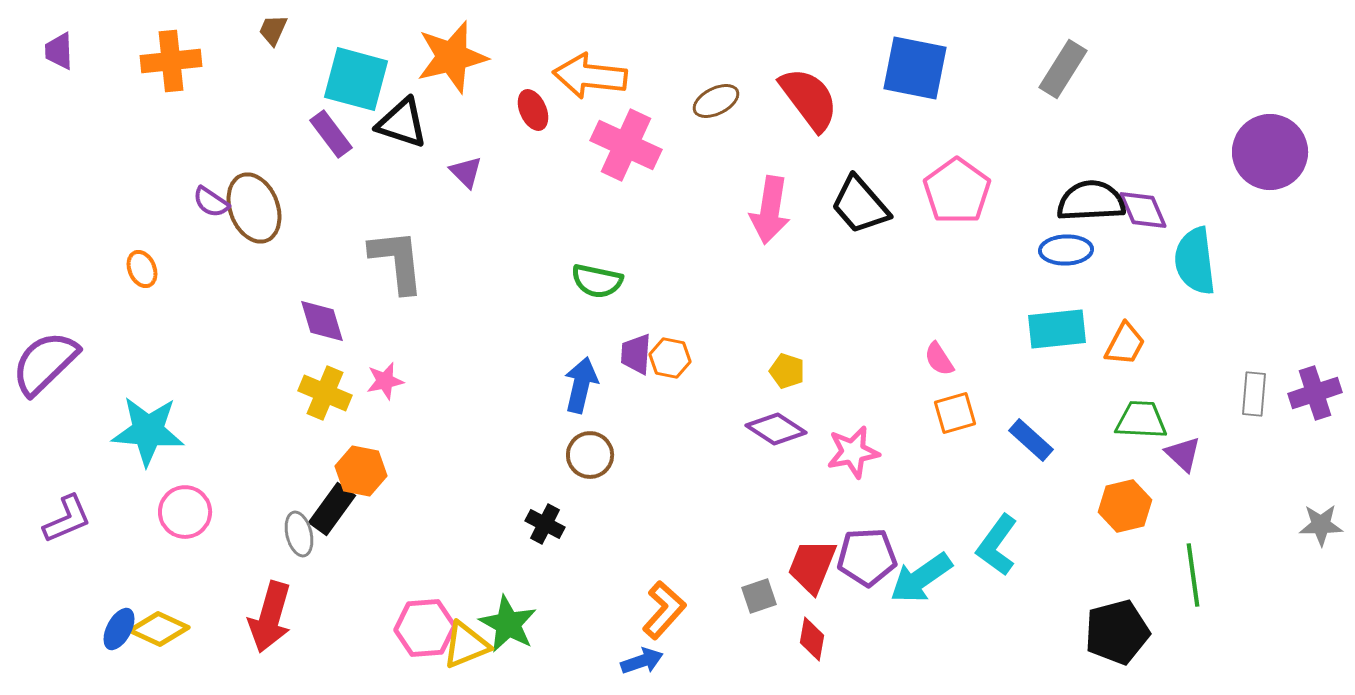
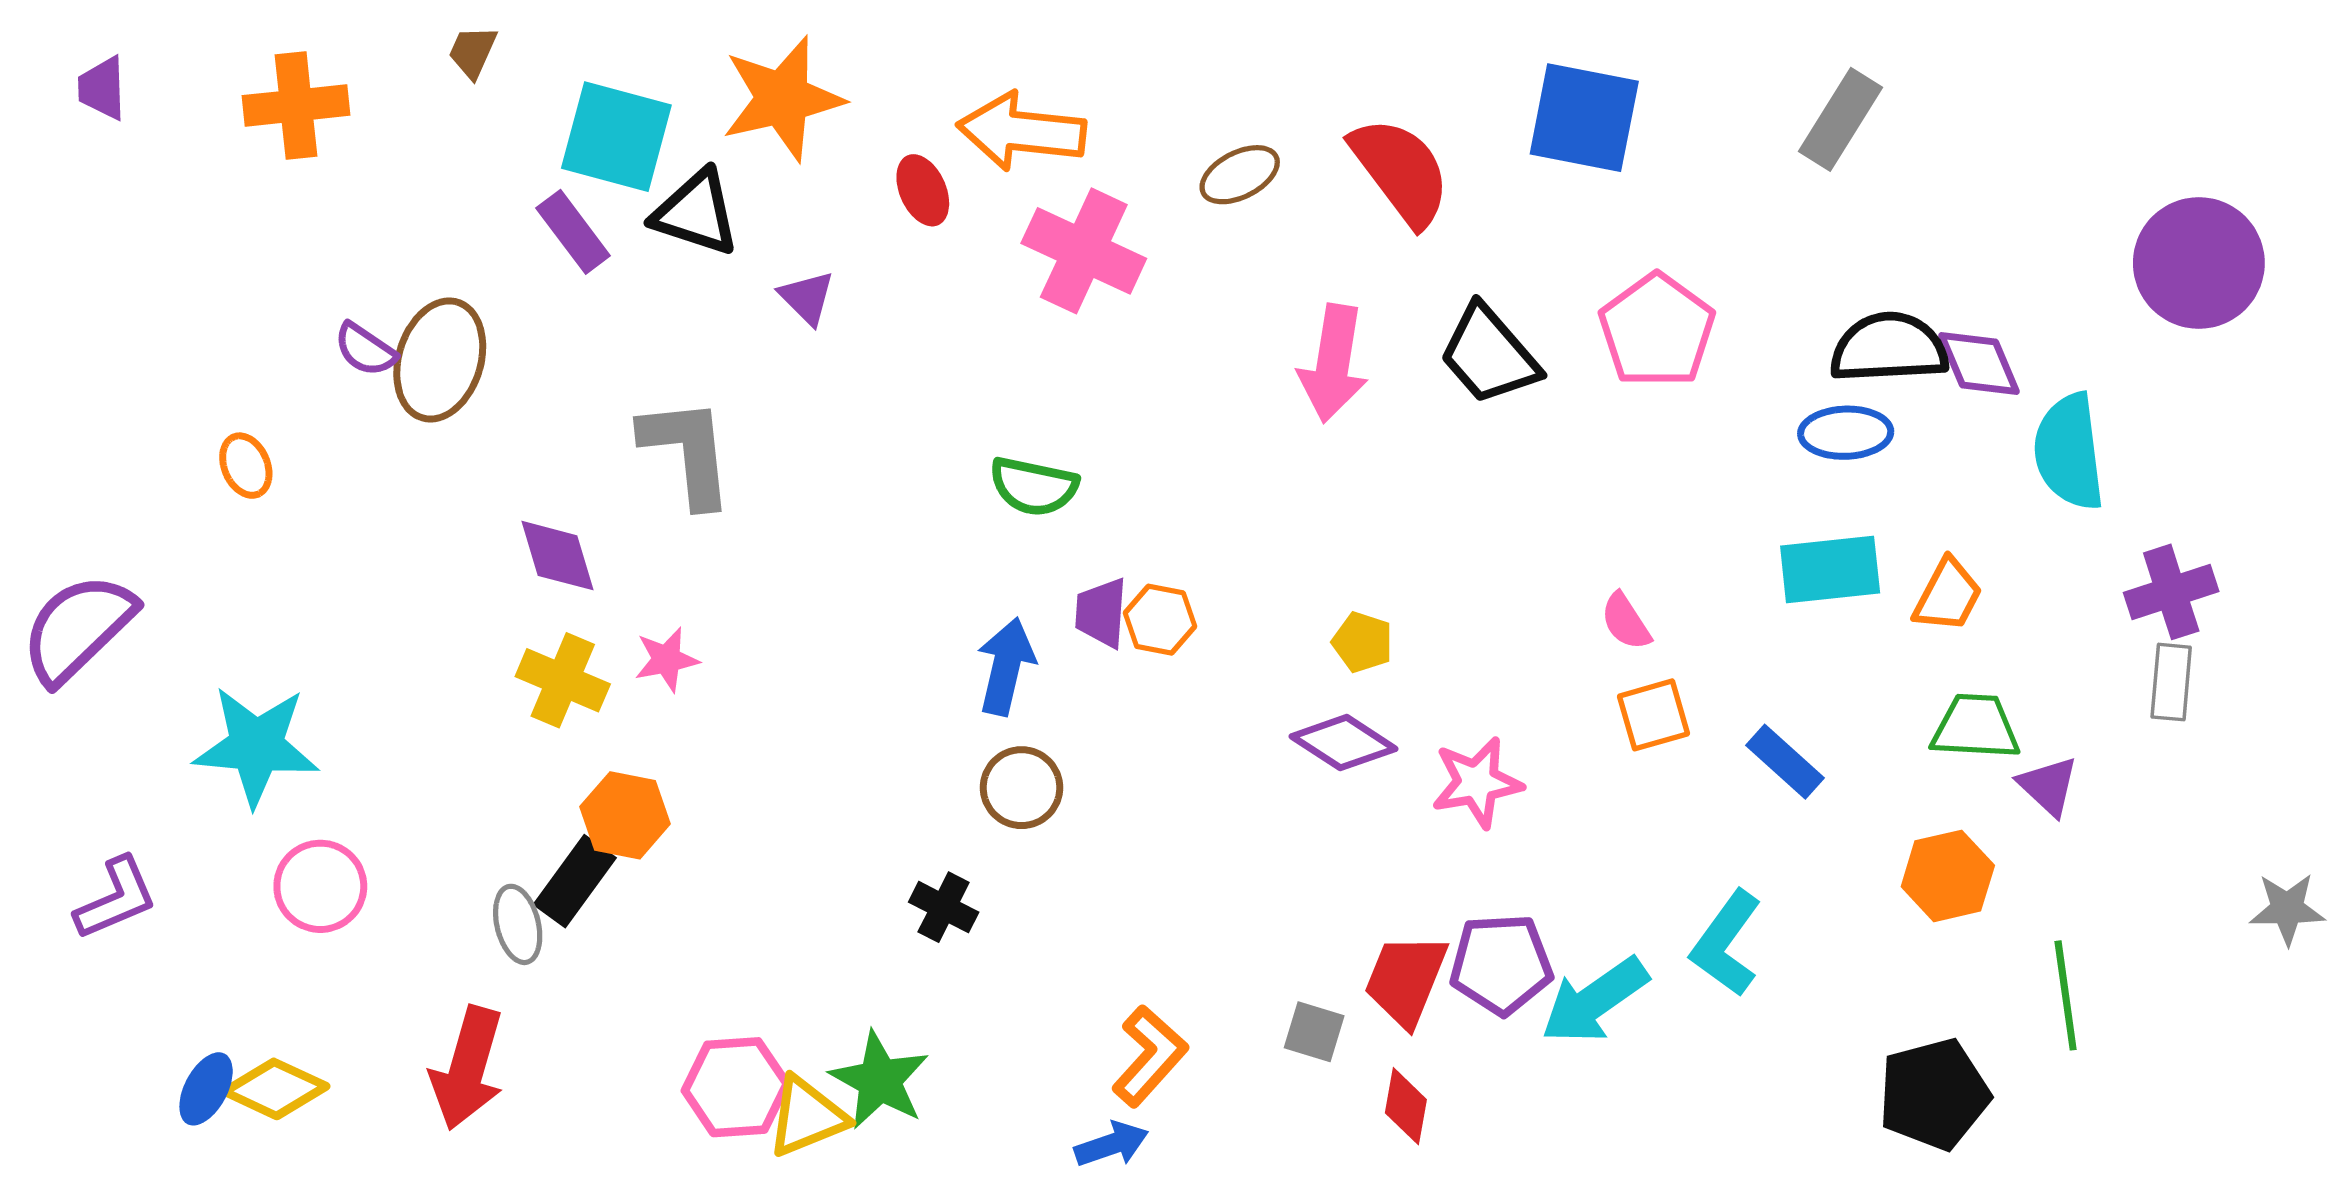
brown ellipse: (254, 208) -> (440, 360), turned 38
purple cross: (1315, 393) -> (2171, 592), moved
gray square: (759, 596) -> (1314, 1032), turned 36

